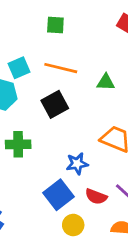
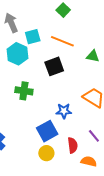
green square: (55, 25) -> (63, 10), turned 32
red semicircle: (96, 197) -> (73, 145), moved, turned -126
yellow circle: (73, 225) -> (46, 153), moved

